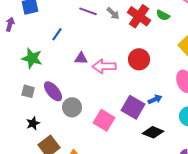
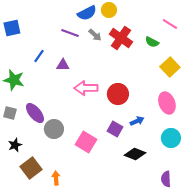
green semicircle: (163, 15) -> (152, 42), moved
purple triangle: (81, 58) -> (63, 65), moved
red circle: (139, 59) -> (118, 94), moved
purple square: (133, 107) -> (115, 129), size x0.7

